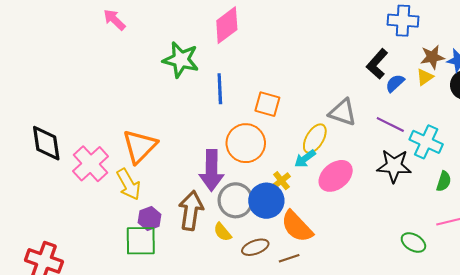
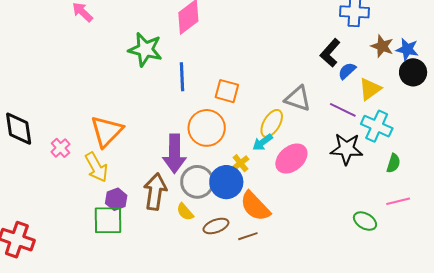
brown star: (432, 57) -> (382, 46), turned 30
yellow triangle: (425, 77) -> (370, 89), moved, size x1.4
pink cross: (91, 164) -> (60, 148), size x0.6

